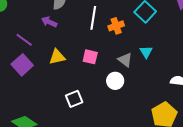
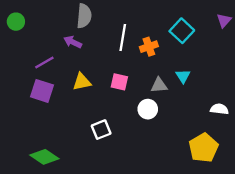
purple line: (24, 40) -> (44, 63), turned -66
gray triangle: (125, 60) -> (159, 85), turned -42
purple square: (22, 65) -> (42, 91), turned -30

